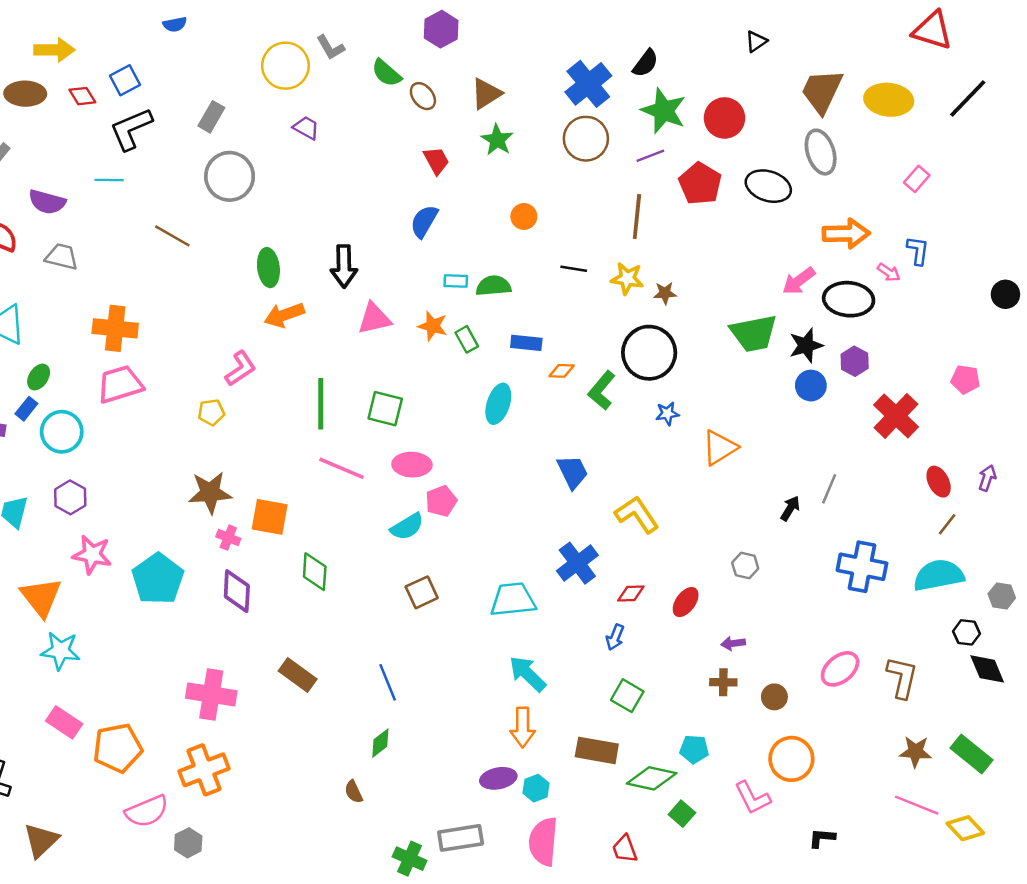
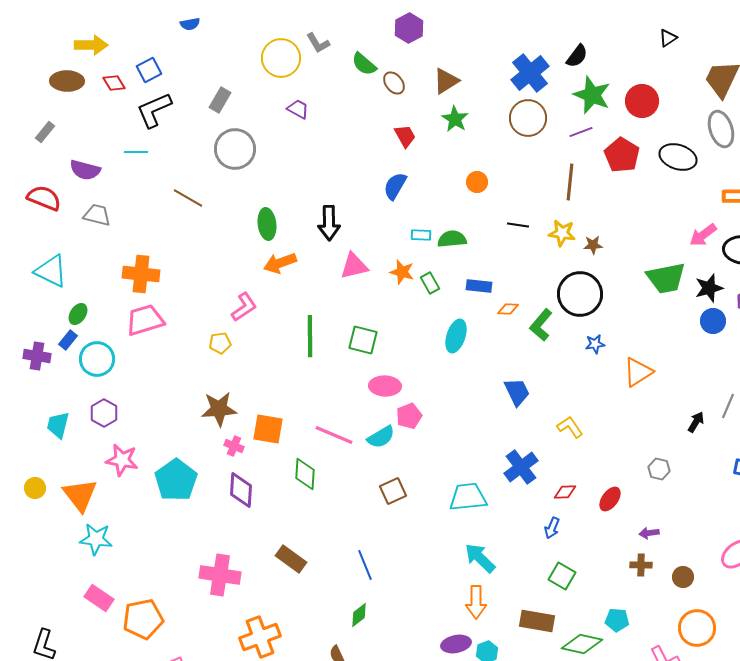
pink line: (341, 468) -> (334, 435), moved
yellow L-shape: (637, 514) -> (570, 427), size x0.7
orange cross: (204, 770) -> (260, 637), moved

